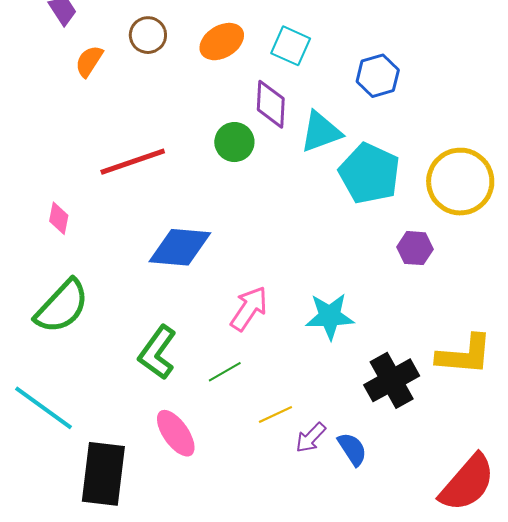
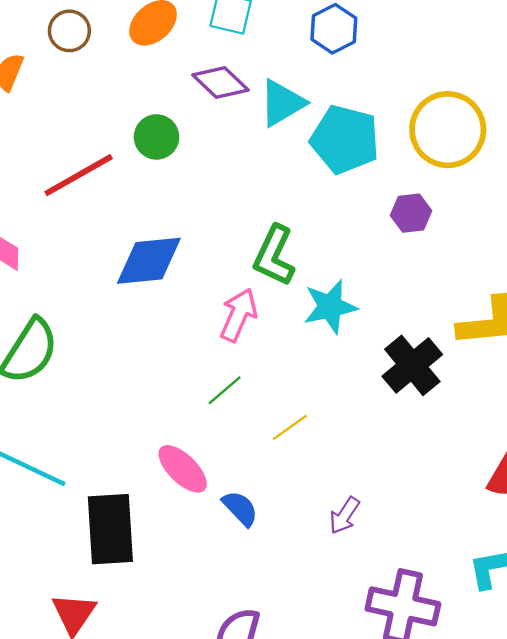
purple diamond: (271, 104) -> (221, 83), turned -39
green circle: (234, 142) -> (157, 137), moved
green L-shape: (157, 353) -> (274, 256), moved
purple arrow: (311, 438) -> (344, 515), moved
blue semicircle: (352, 449) -> (240, 508), moved

